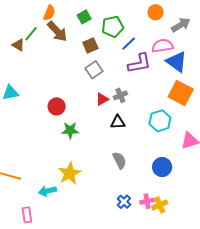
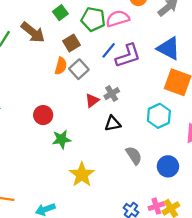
orange semicircle: (49, 13) -> (61, 66), moved
green pentagon: (113, 27) -> (93, 19), turned 30
blue line: (129, 44) -> (109, 50), moved
pink semicircle: (163, 46) -> (118, 19), moved
gray semicircle: (119, 160) -> (134, 155), moved
yellow star: (70, 173) -> (82, 175), moved

